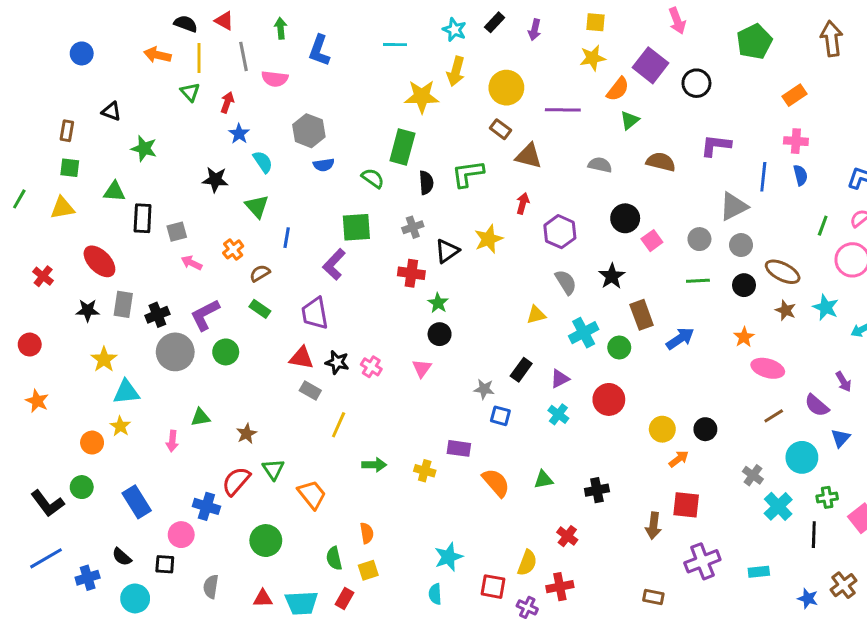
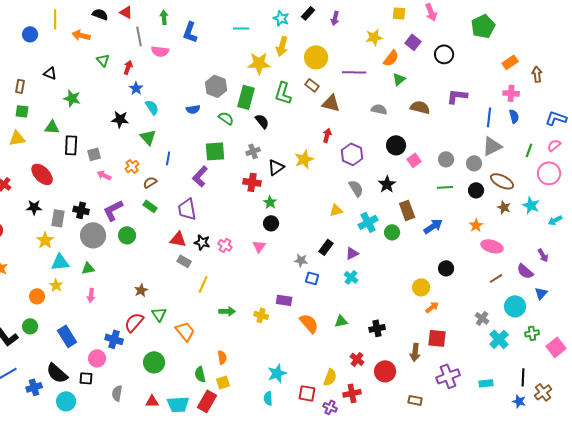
yellow square: (595, 22) -> (399, 13), moved
brown arrow: (832, 39) -> (537, 74), moved, size x0.7
yellow line: (199, 58) -> (55, 19), moved
purple square: (650, 65) -> (413, 42), size x0.7
gray hexagon: (309, 131) -> (216, 86), moved
green L-shape: (468, 174) -> (283, 93), moved, turned -65
black semicircle: (426, 183) -> (262, 121), turned -35
gray triangle: (734, 206) -> (492, 146), moved
gray rectangle: (123, 304) -> (58, 218), moved
black cross: (157, 315) -> (81, 210), turned 35
red circle: (609, 399) -> (385, 371), moved
green triangle: (200, 417) -> (88, 268), moved
black circle: (705, 429) -> (446, 268), moved
black line: (814, 535) -> (523, 377), moved
black semicircle: (122, 557) -> (57, 373), size x1.6
red rectangle: (345, 598) -> (207, 401), size x1.5

